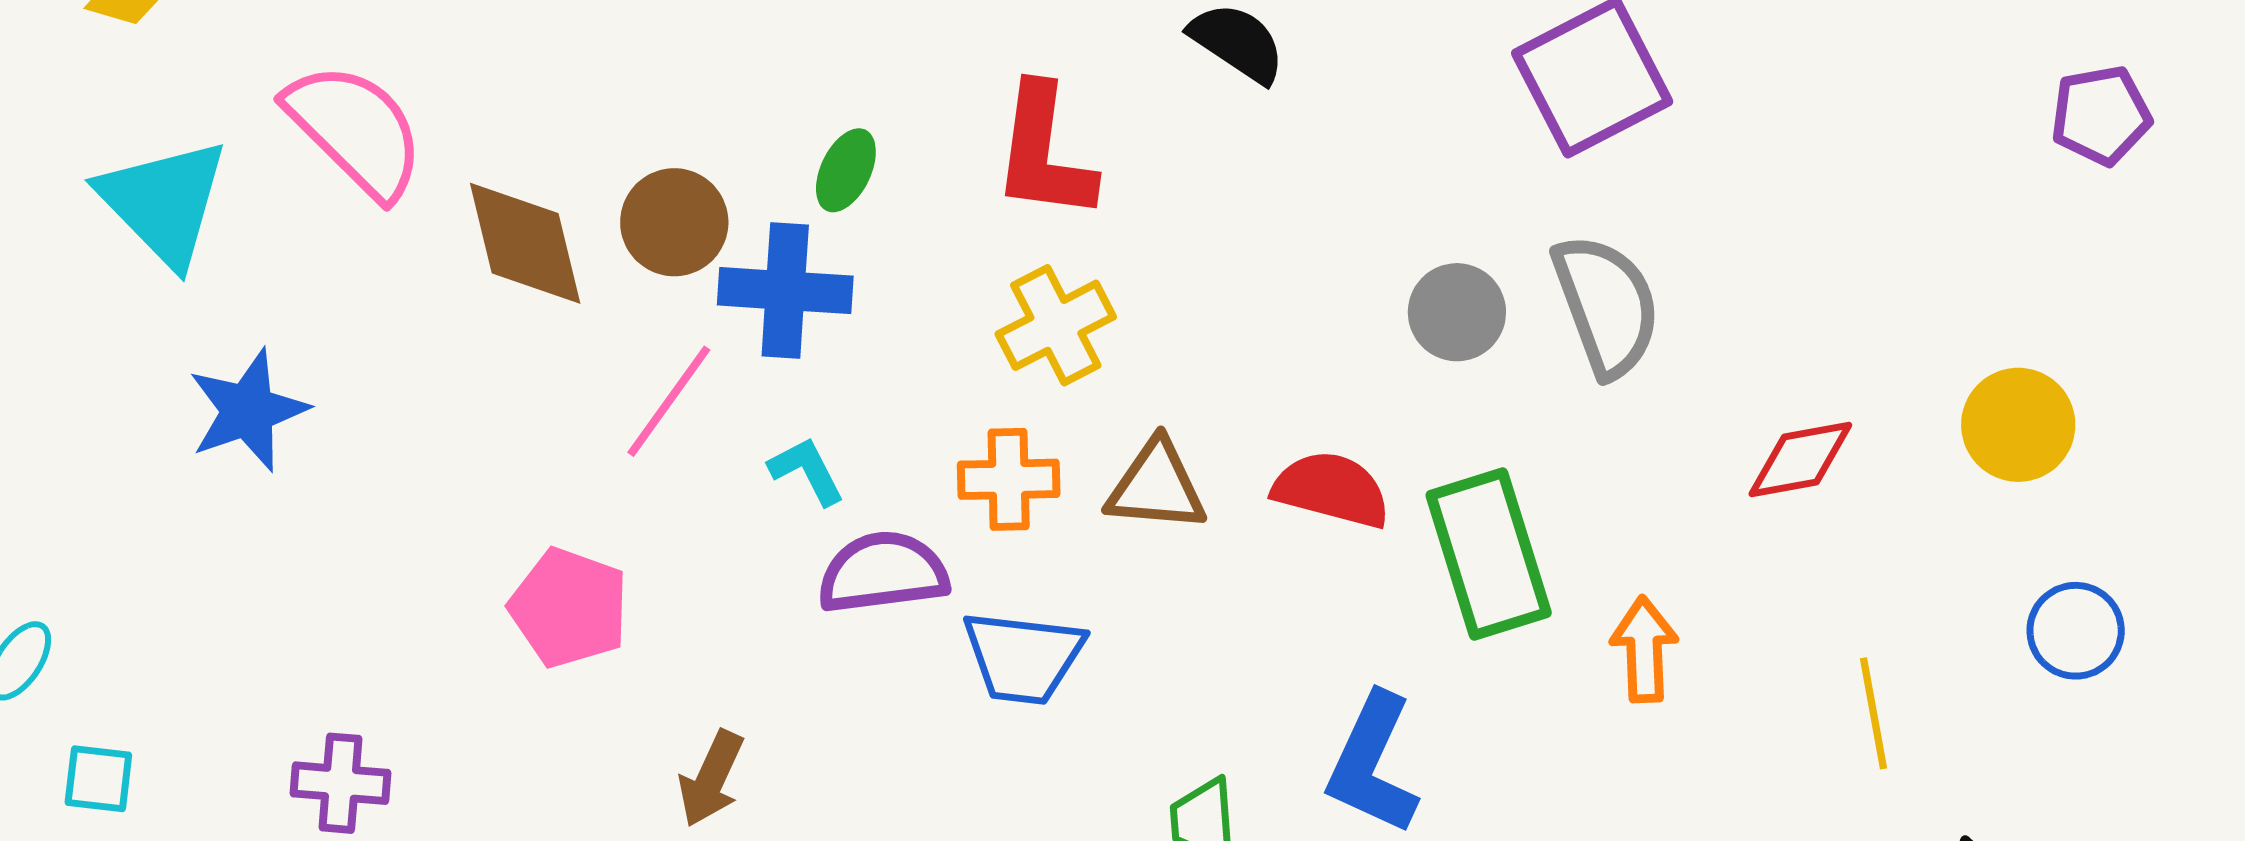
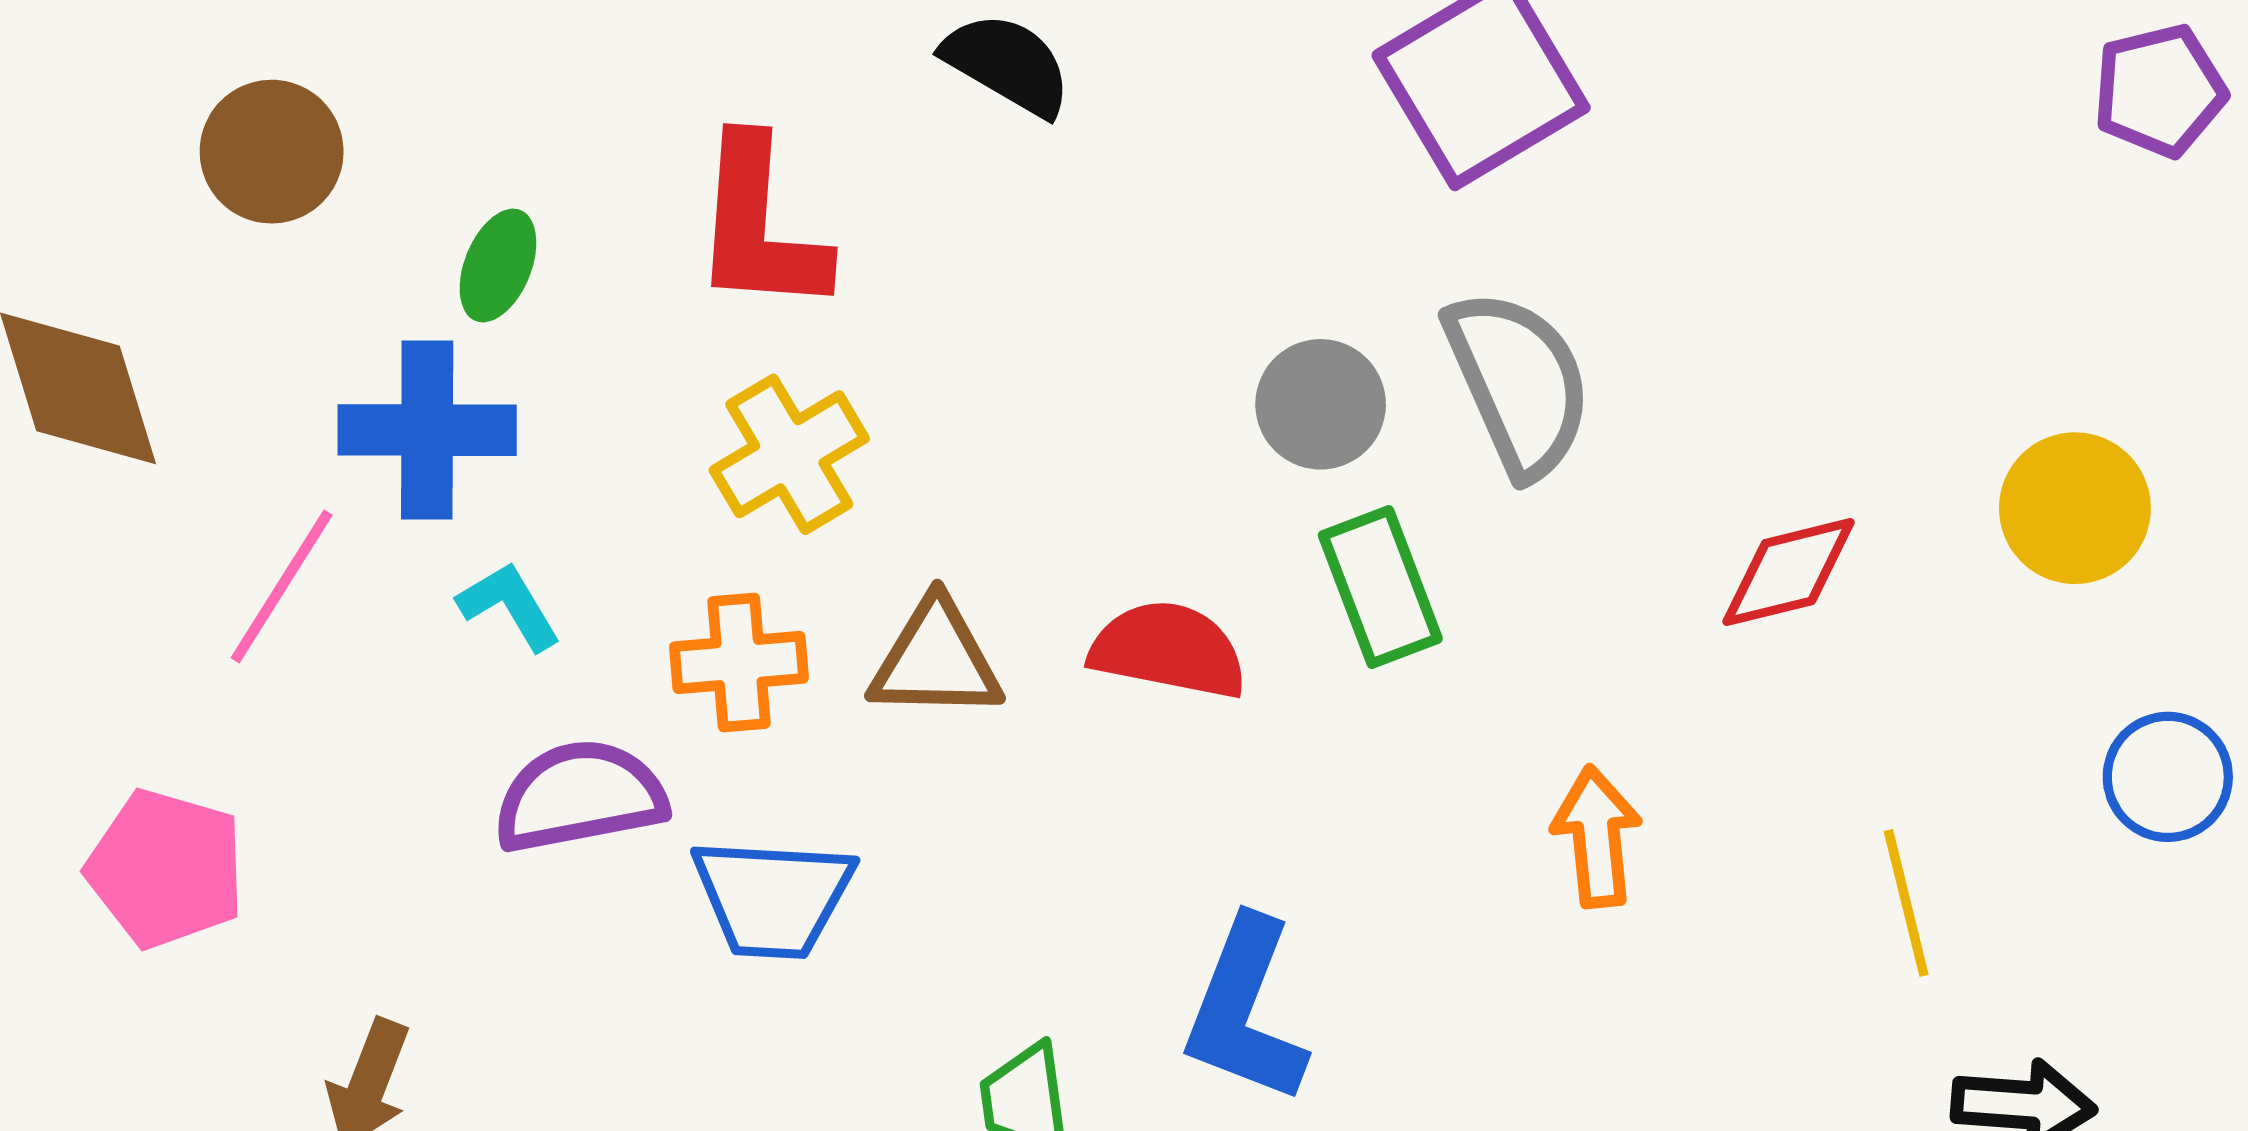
brown circle: (674, 222) -> (272, 152), moved
cyan L-shape: (807, 471) -> (509, 606), moved
green rectangle: (1489, 554) -> (1380, 587), moved, size x0.7

